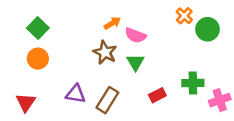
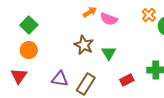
orange arrow: (112, 23) -> (90, 12), moved
pink semicircle: (135, 35) -> (109, 19), moved
red triangle: (26, 102) -> (19, 76), moved

